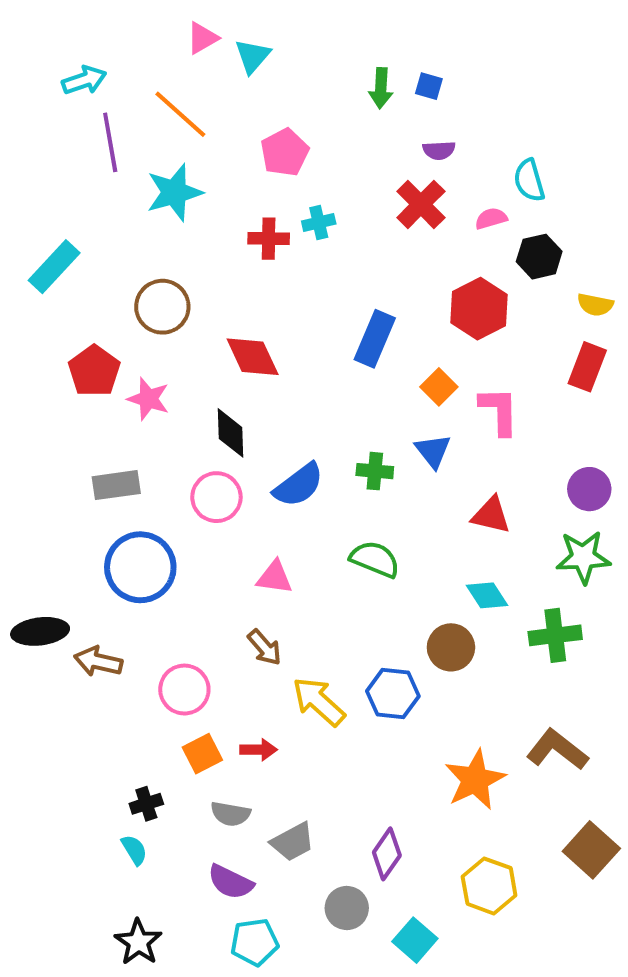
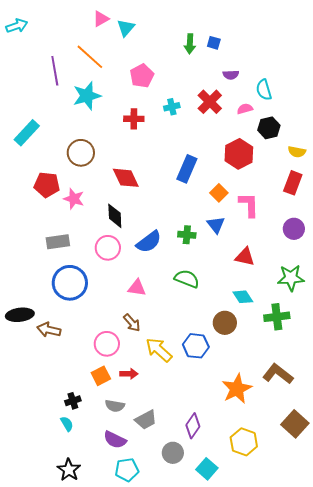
cyan arrow: (84, 80) -> (17, 26), moved
purple semicircle: (439, 150) -> (231, 75), moved
cyan cross: (319, 222) -> (172, 107), moved
red pentagon: (94, 371) -> (47, 185), turned -30
purple circle: (589, 489) -> (294, 229), moved
pink circle: (184, 690) -> (107, 344), moved

